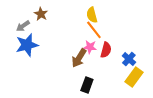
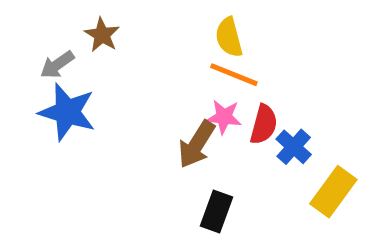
orange line: (94, 30) -> (234, 75), turned -30
blue star: (27, 45) -> (67, 112), turned 30
blue cross: (129, 59) -> (294, 147), moved

